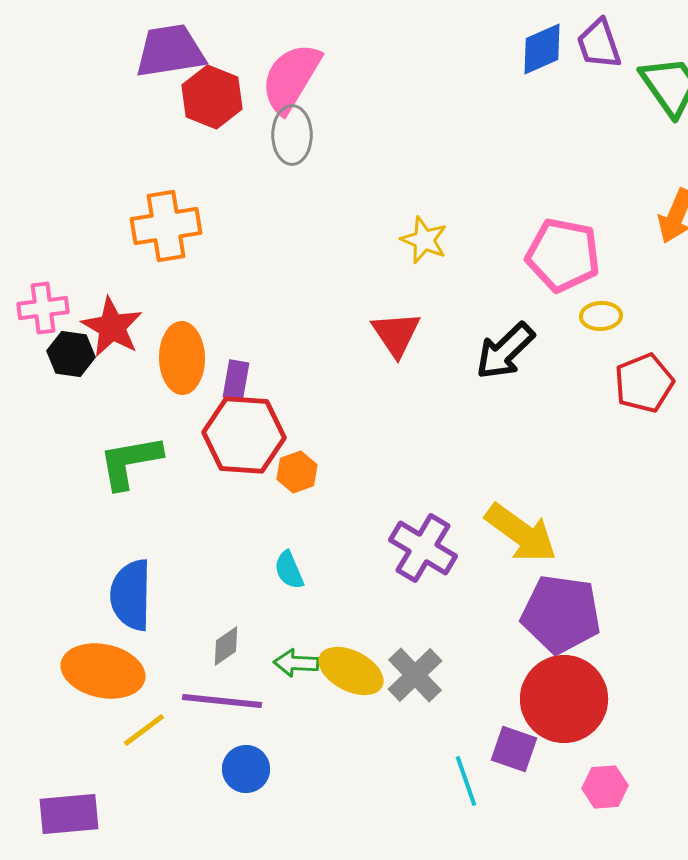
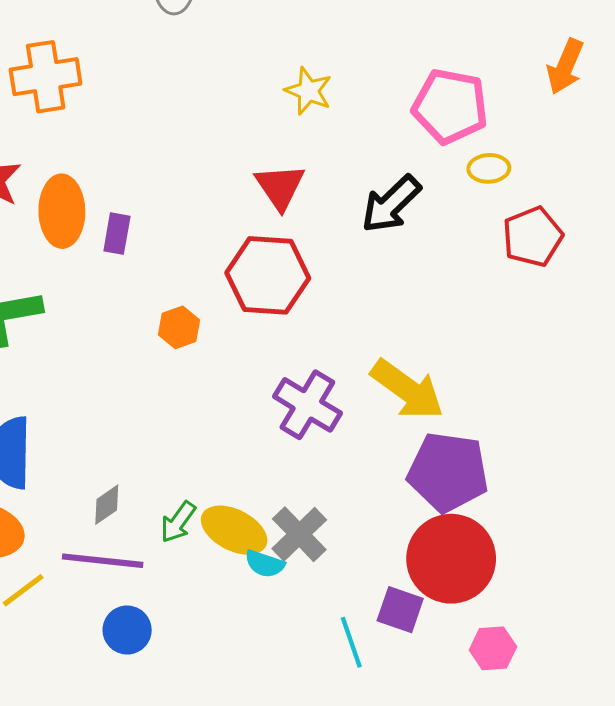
red hexagon: (244, 435) -> (268, 275), moved
cyan semicircle: (289, 570) -> (265, 564), moved, turned -48
green arrow: (296, 663) -> (178, 522), turned -57

